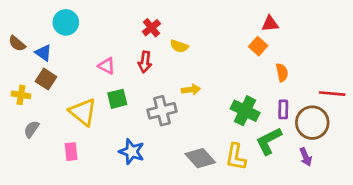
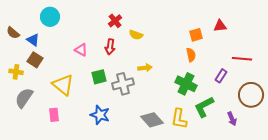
red triangle: (270, 24) -> (220, 26), moved
orange square: (258, 46) -> (196, 35), turned 32
orange semicircle: (282, 72) -> (191, 55), moved
red line: (332, 94) -> (242, 59), moved
green square: (117, 99) -> (99, 77), moved
purple rectangle: (283, 109) -> (221, 76), moved, turned 32
brown circle: (312, 123) -> (251, 95), moved
gray semicircle: (32, 129) -> (24, 98), size x1.5

